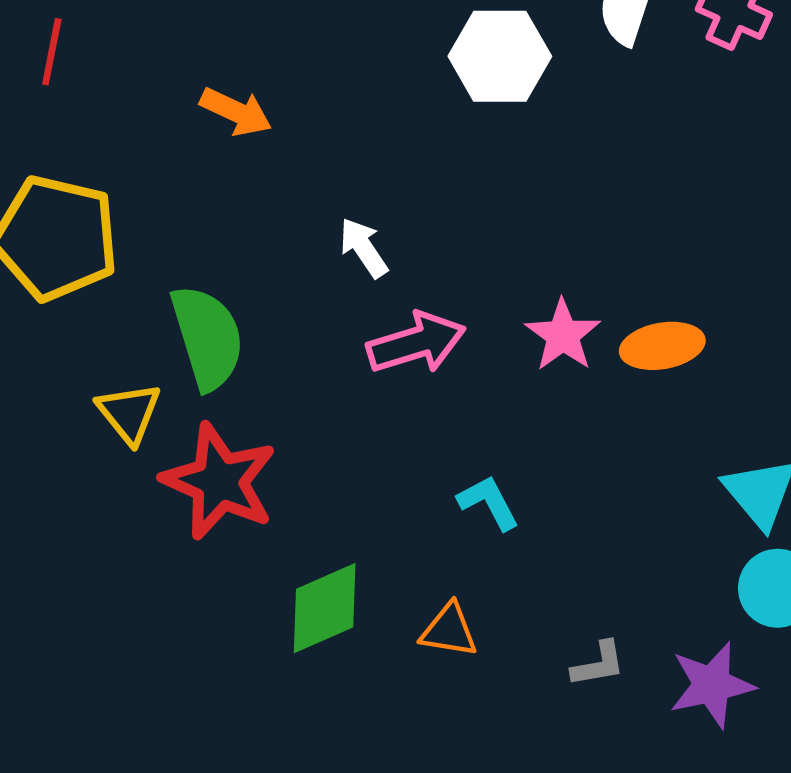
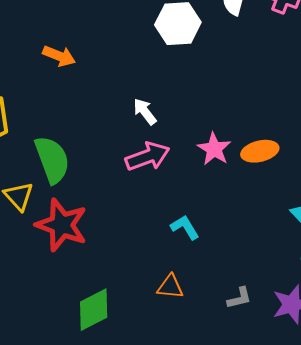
white arrow: (364, 248) -> (145, 111), moved
green diamond: (325, 608) -> (94, 310), moved

